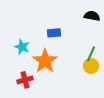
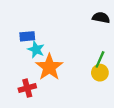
blue rectangle: (54, 33) -> (27, 36), moved
cyan star: (22, 47) -> (36, 50), moved

